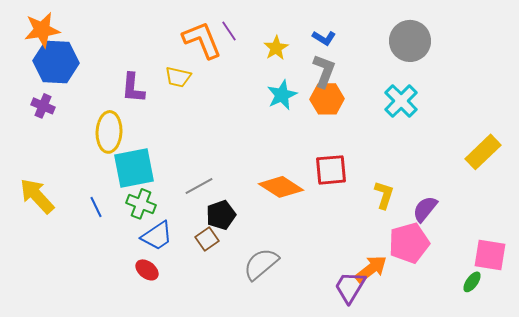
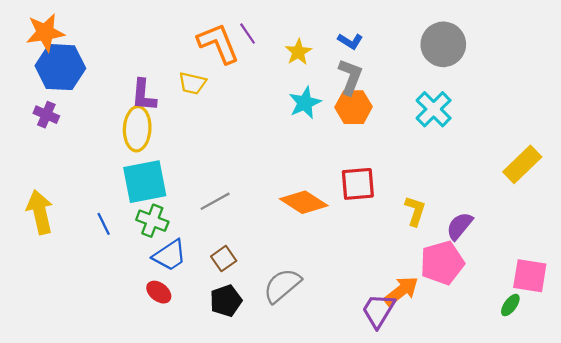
yellow ellipse: (109, 132) -> (137, 129), moved
yellow arrow: (37, 196) -> (40, 212), turned 30
black pentagon: (221, 215) -> (226, 301), moved

